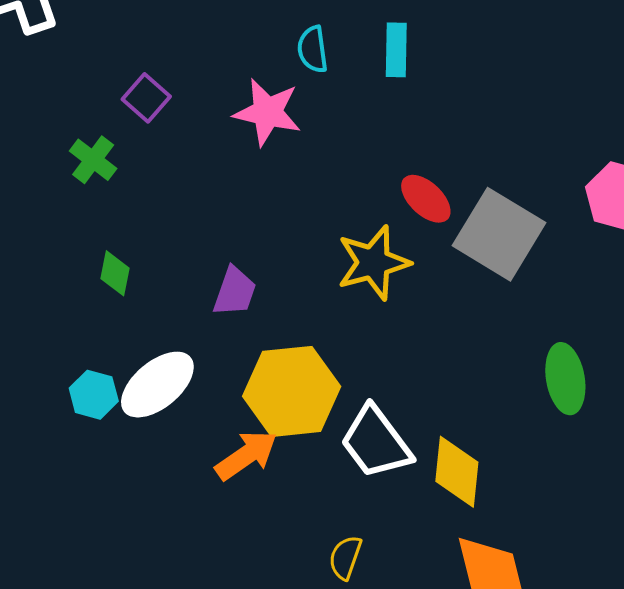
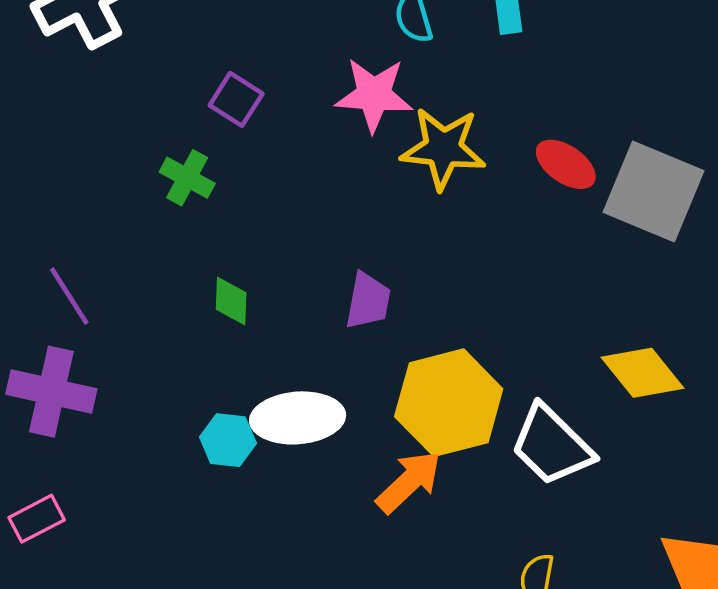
yellow star: (373, 263) -> (443, 148), moved, turned 30
white ellipse: (157, 385) -> (298, 418), turned 44
yellow diamond: (457, 472) -> (642, 373), moved, turned -36

